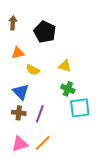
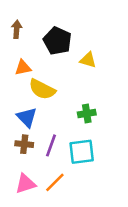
yellow triangle: (65, 66) -> (88, 60), moved
yellow semicircle: (33, 70) -> (42, 89), size x1.5
green cross: (68, 89) -> (87, 114), turned -32
cyan square: (80, 108) -> (82, 152), moved

